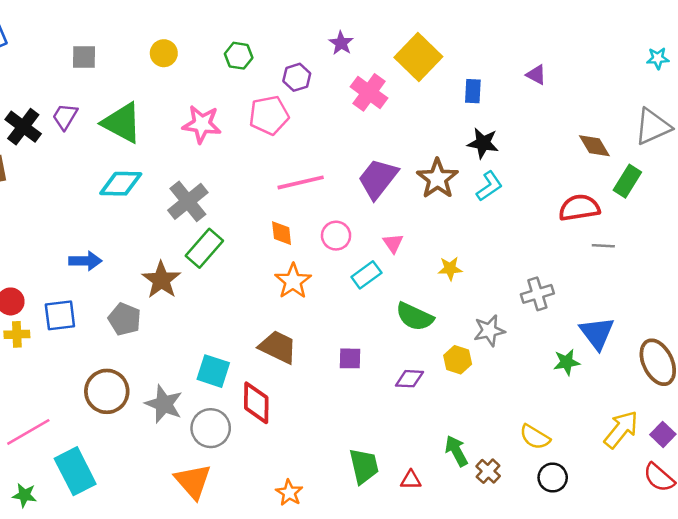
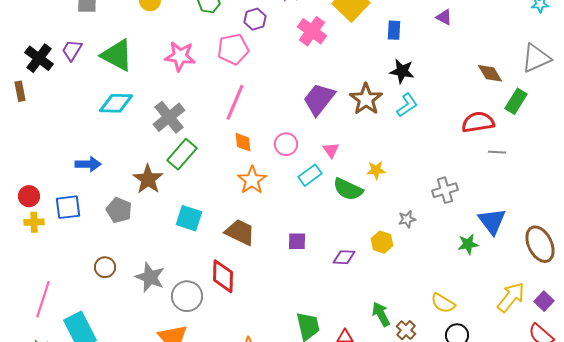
pink line: (301, 182) -> (235, 102), moved, turned -54
green semicircle: (415, 317) -> (348, 189), moved
gray star: (489, 331) -> (407, 219), size x0.7
cyan square: (213, 371) -> (189, 218), moved
brown circle: (107, 391) -> (105, 267), size x0.6
pink line: (28, 432) -> (43, 299), turned -42

